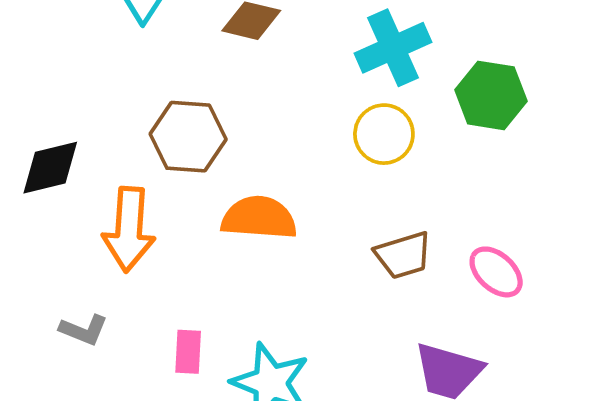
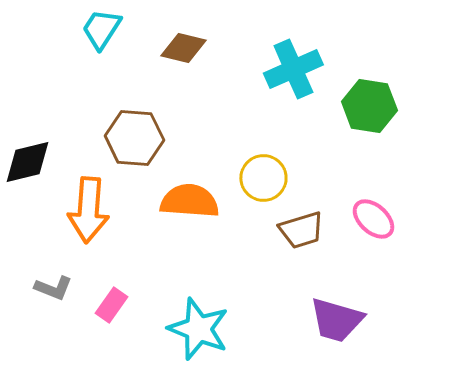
yellow circle: (384, 134) -> (263, 178), moved
pink ellipse: (496, 272) -> (373, 219), moved
pink rectangle: (188, 352) -> (111, 305), moved, turned 32

